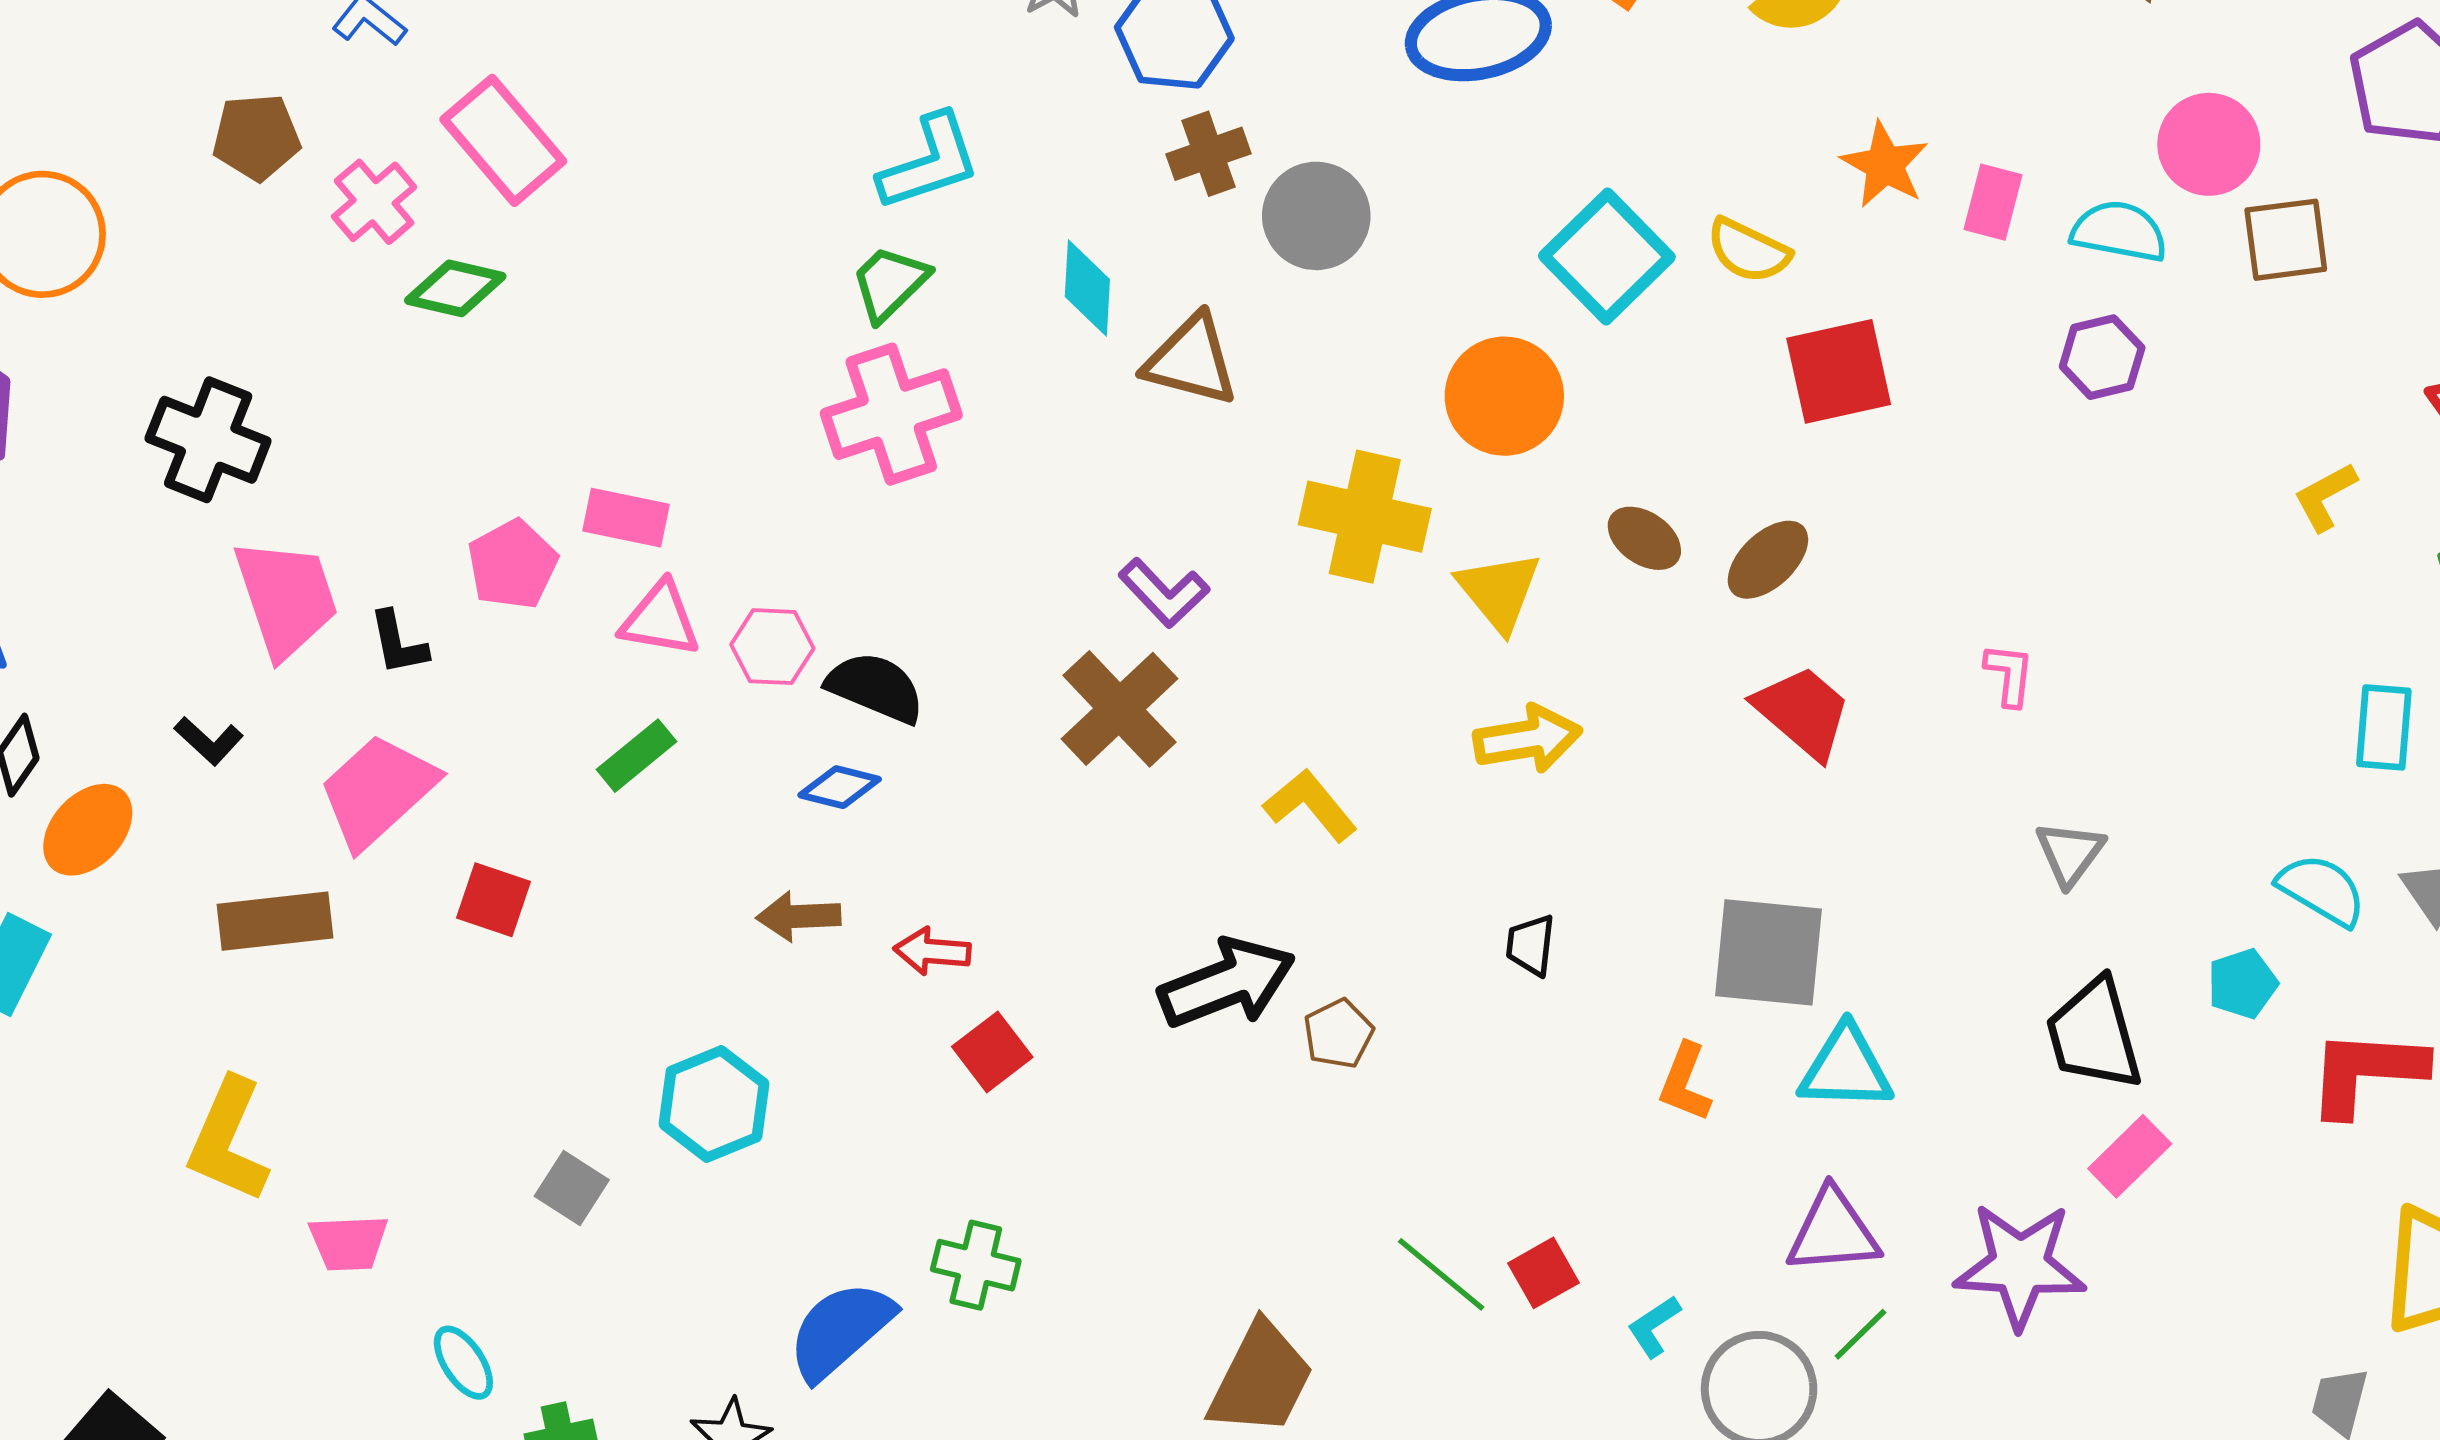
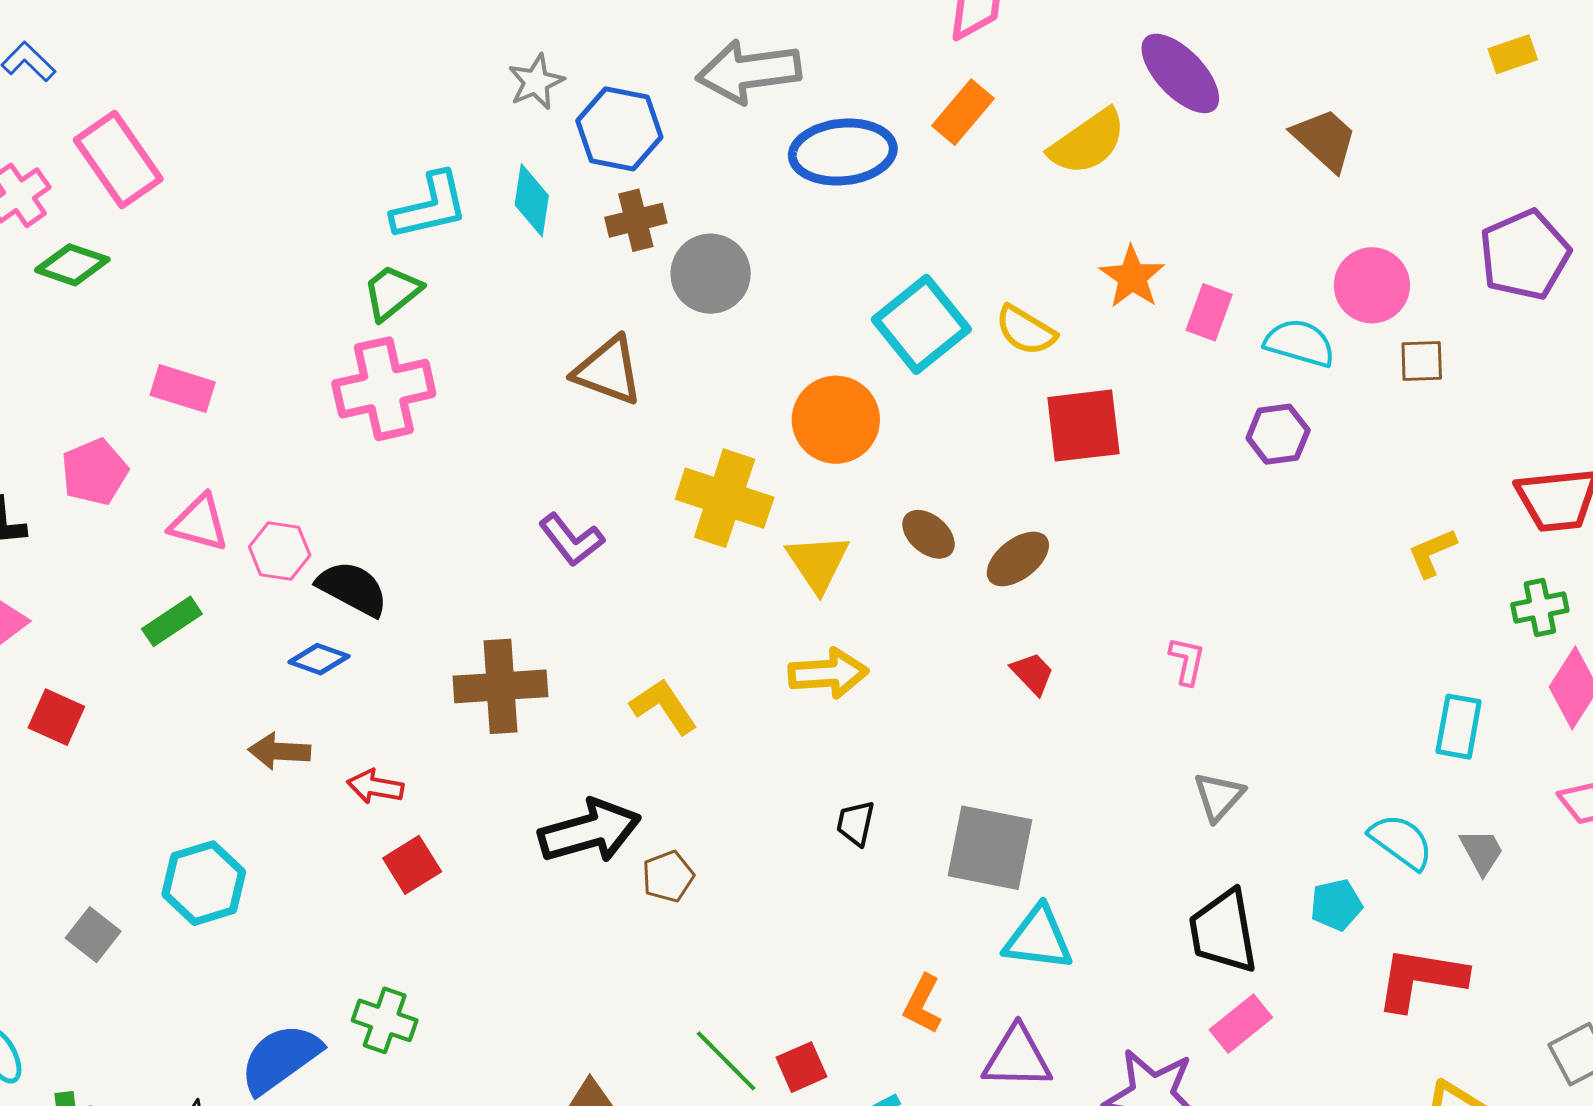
brown square: (2286, 240) -> (1422, 361), size x0.7
cyan diamond: (1087, 288) -> (532, 200), moved
pink rectangle: (626, 518) -> (183, 389), moved
brown cross: (1119, 709) -> (500, 686), moved, turned 34
red trapezoid: (1803, 712) -> (1032, 673), size x0.6
black trapezoid: (1531, 945) -> (856, 823), moved
orange L-shape: (1685, 1082) -> (922, 1004), moved

